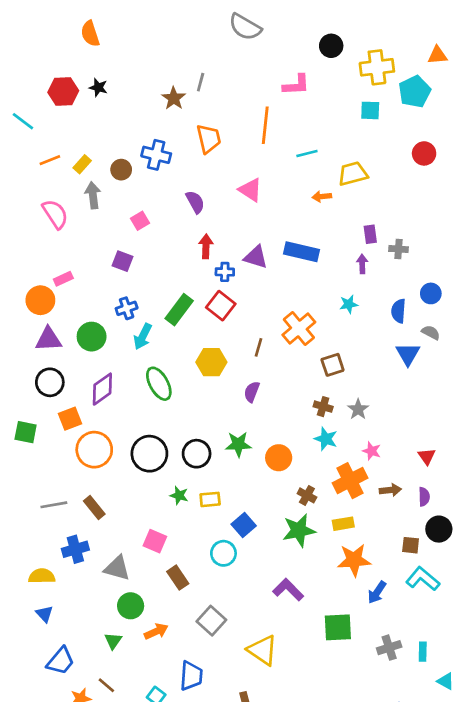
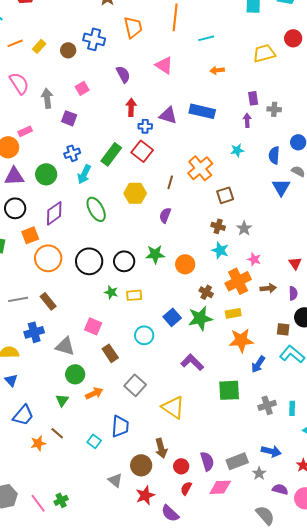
yellow trapezoid: (353, 174) -> (264, 53), moved
gray arrow: (93, 195) -> (47, 98), moved
blue square: (244, 525) -> (172, 317), moved

